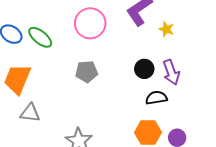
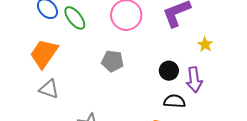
yellow star: (166, 29) -> (205, 44), moved

